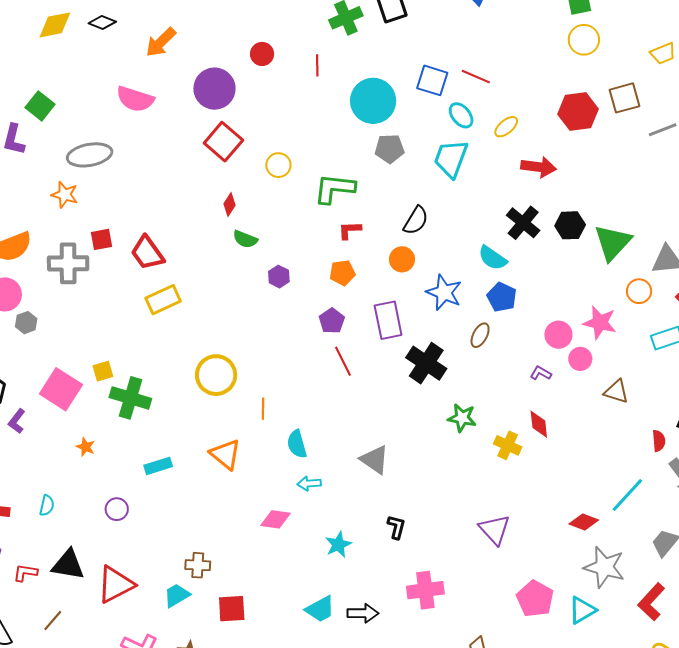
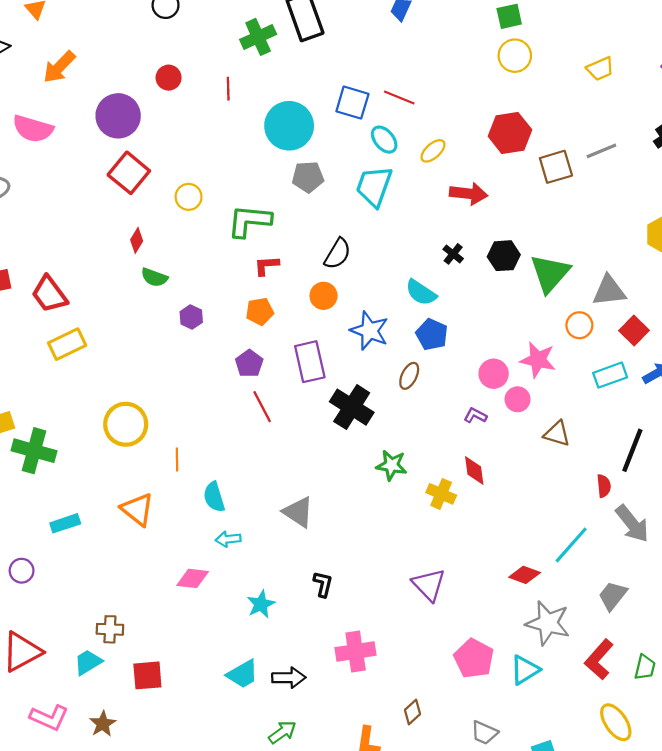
brown square: (624, 98) -> (556, 167), moved
black cross: (523, 223) -> (453, 254), size x0.6

